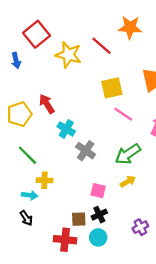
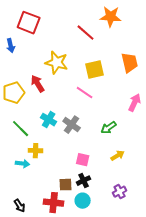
red square: (37, 34) -> (29, 23), turned -30
yellow star: (68, 55) -> (57, 63), moved
pink line: (123, 114) -> (85, 93), moved
cyan cross: (66, 129) -> (49, 120), moved
green arrow: (128, 154) -> (109, 128), size x0.7
yellow arrow: (128, 181) -> (118, 156), moved
black arrow: (26, 218) -> (20, 206), moved

